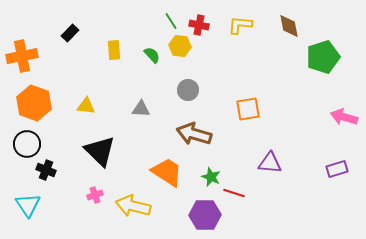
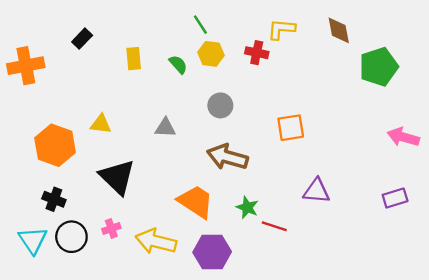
red cross: (199, 25) -> (257, 53), moved
orange hexagon: (34, 103) -> (55, 145), moved
black circle: (27, 144) -> (71, 237), moved
purple hexagon: (205, 215) -> (212, 252), moved

